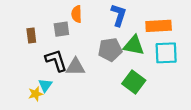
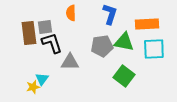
gray square: (61, 29) -> (45, 27), moved
brown rectangle: (31, 36) -> (29, 33), size x1.6
black L-shape: (56, 60) -> (52, 43), moved

